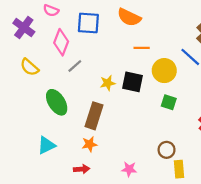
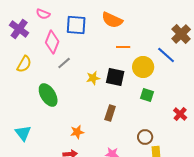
yellow semicircle: (29, 67) -> (24, 64), turned -102
brown rectangle: (94, 116) -> (110, 113), moved, size x0.7
cyan triangle: (46, 145) -> (23, 133), moved, turned -42

